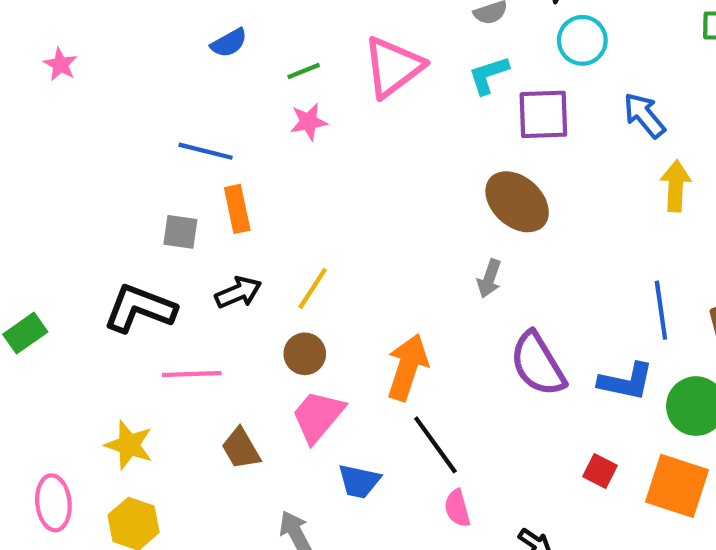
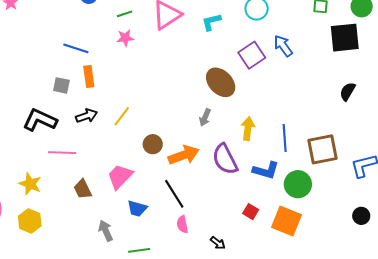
purple square: (543, 114) -> (252, 55), moved, turned -36
yellow arrow: (676, 186) -> (248, 129), moved
brown circle: (305, 354) -> (153, 144), moved
orange arrow: (407, 367) -> (184, 155), moved, turned 48

